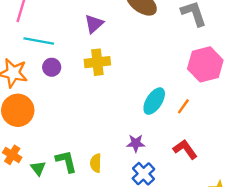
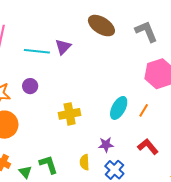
cyan line: (39, 41) -> (37, 51), moved
yellow cross: (97, 62) -> (70, 114), moved
yellow semicircle: (96, 163) -> (85, 162), moved

